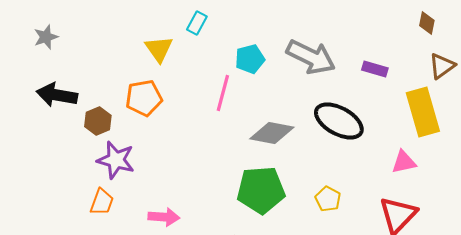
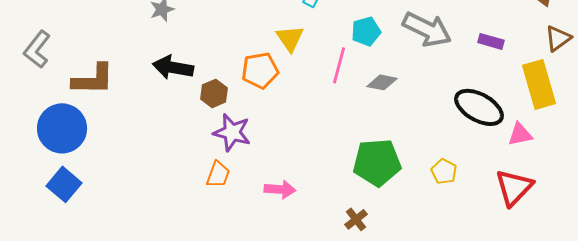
yellow triangle: (159, 49) -> (290, 38), moved
black ellipse: (339, 121) -> (479, 107), moved
gray diamond: (272, 133) -> (382, 82), moved, size x0.7

